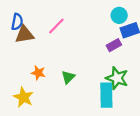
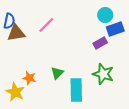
orange star: (38, 73) -> (29, 78), moved
cyan rectangle: (106, 95) -> (76, 90), moved

